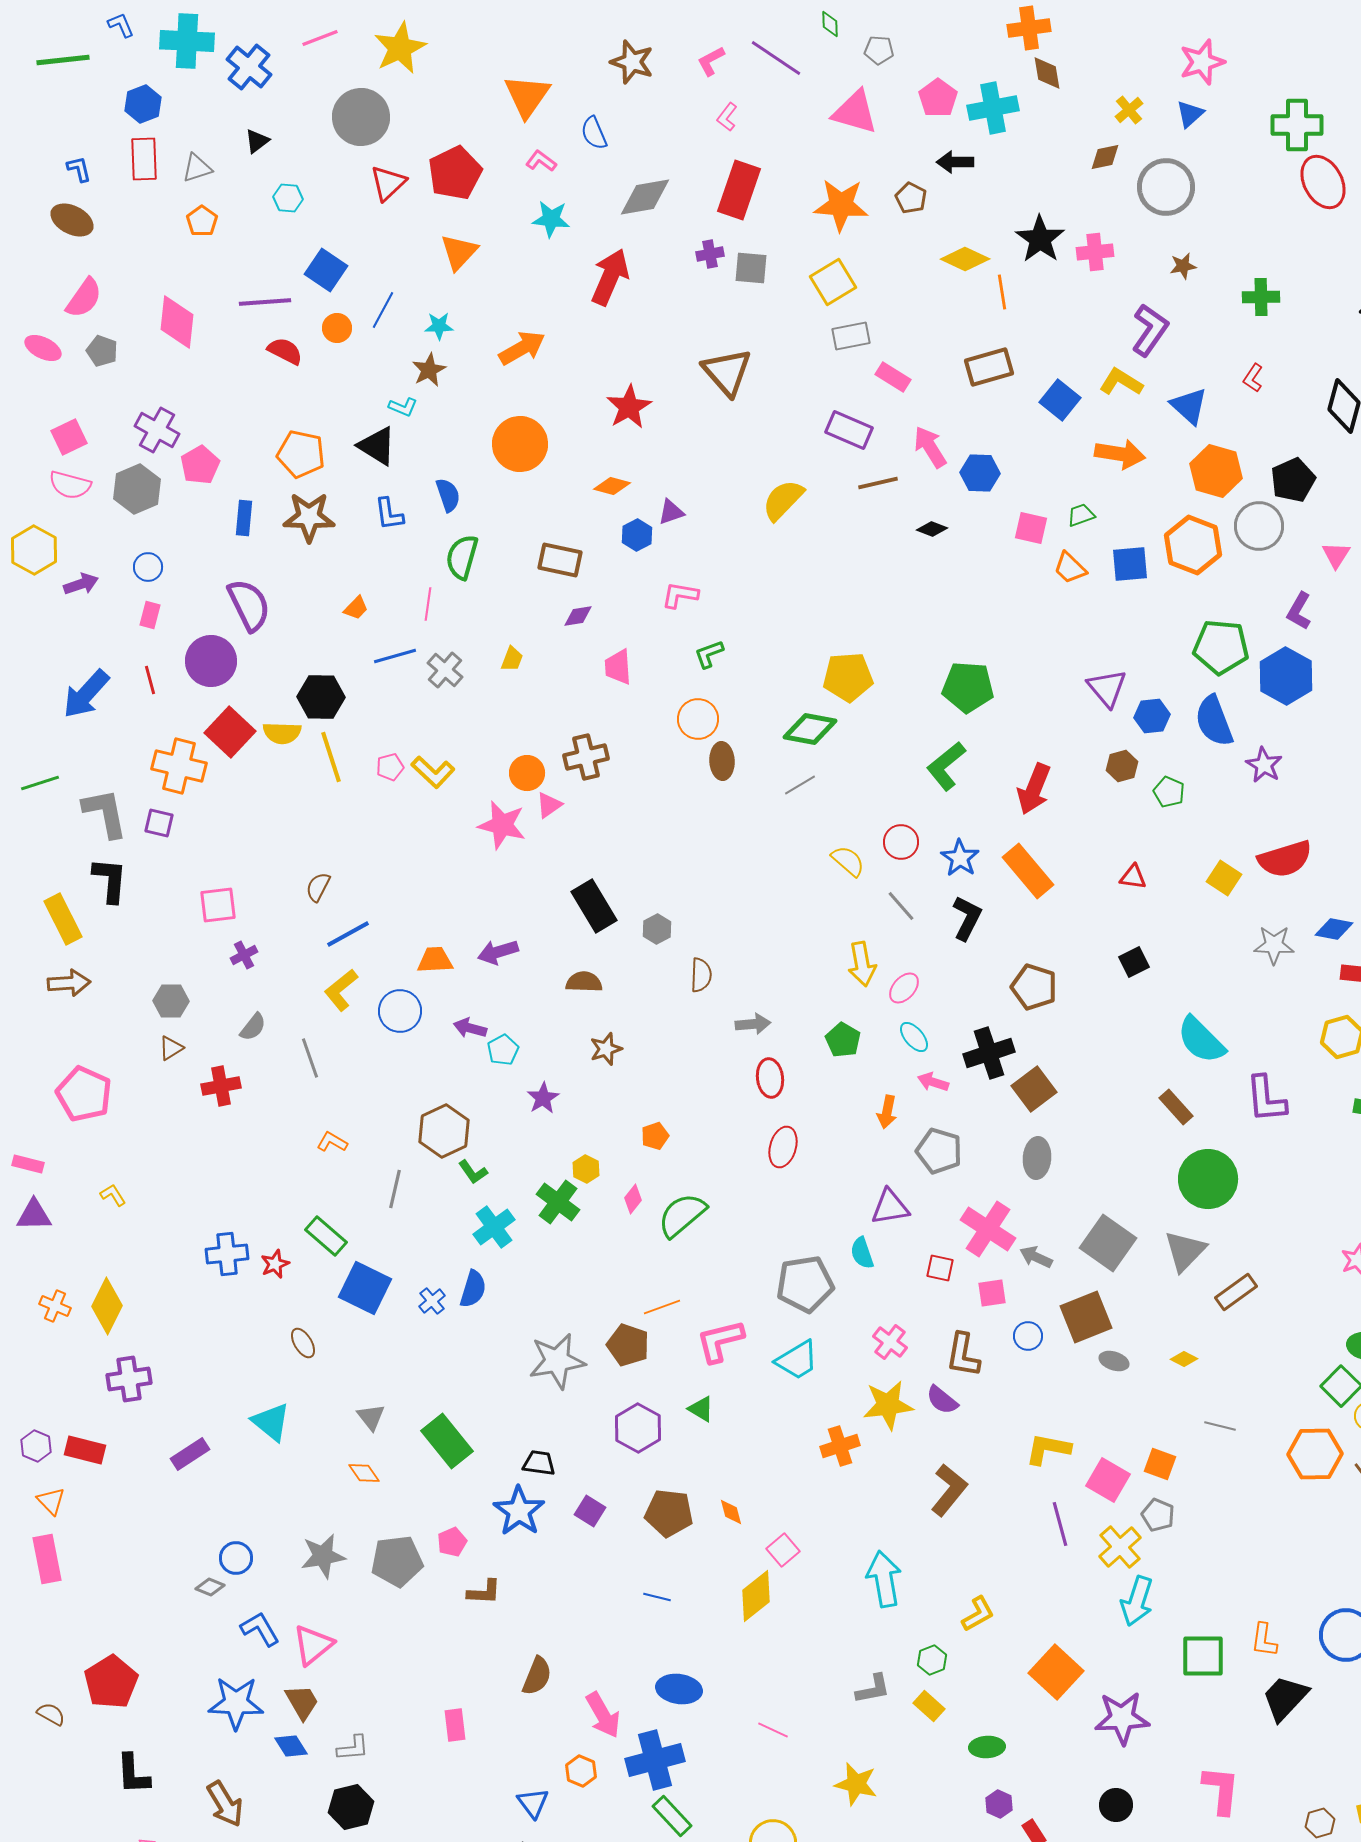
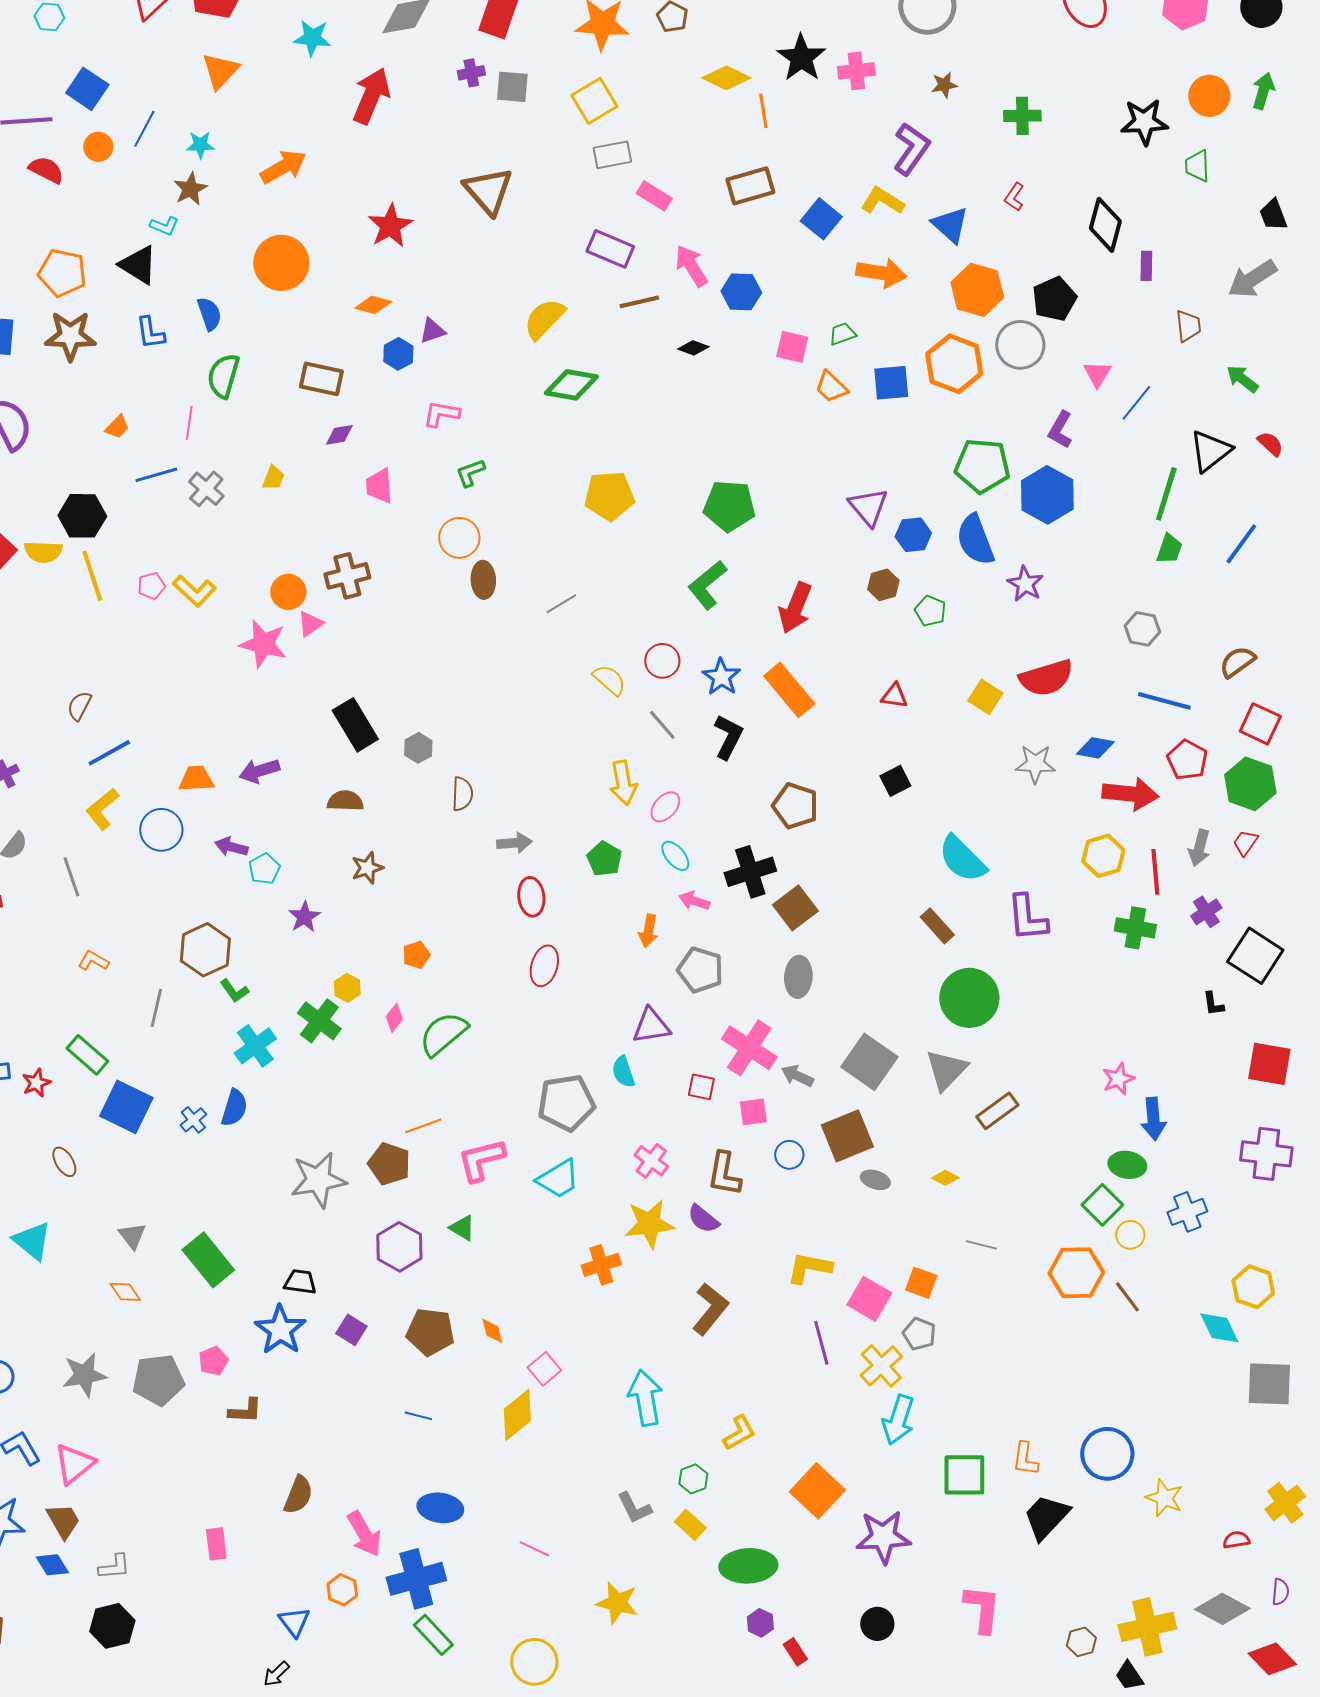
green diamond: (810, 729) -> (571, 385), moved
gray L-shape: (873, 1689) -> (634, 1508), turned 75
green ellipse: (987, 1747) -> (748, 1566), size x1.6

